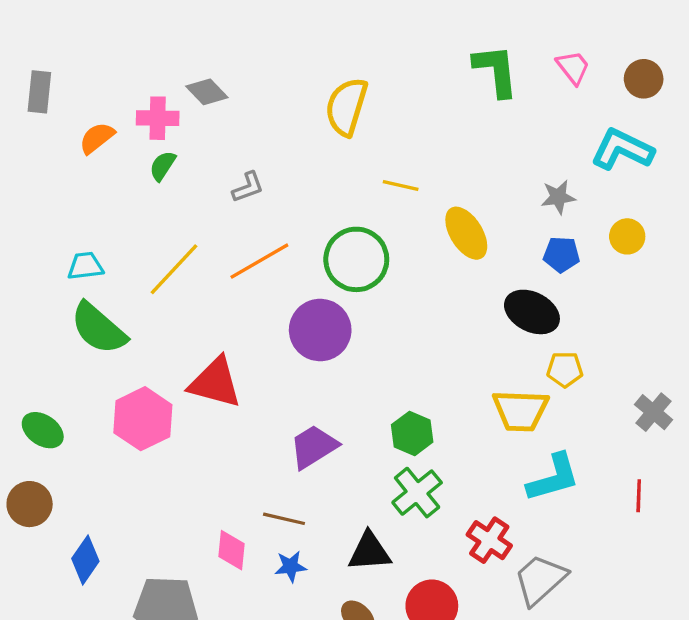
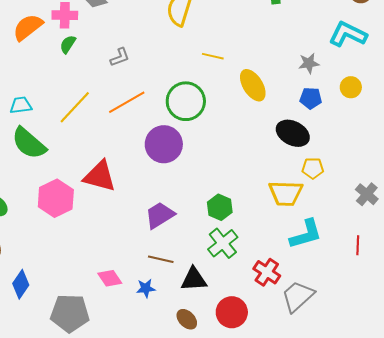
orange semicircle: (97, 138) -> (28, 27), size x1.4
brown line: (284, 519) -> (161, 259), moved
pink diamond: (232, 550) -> (110, 278), turned -40

